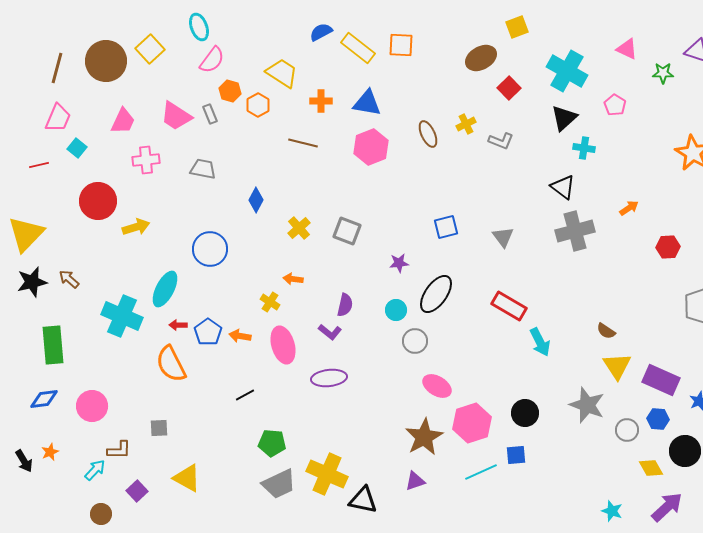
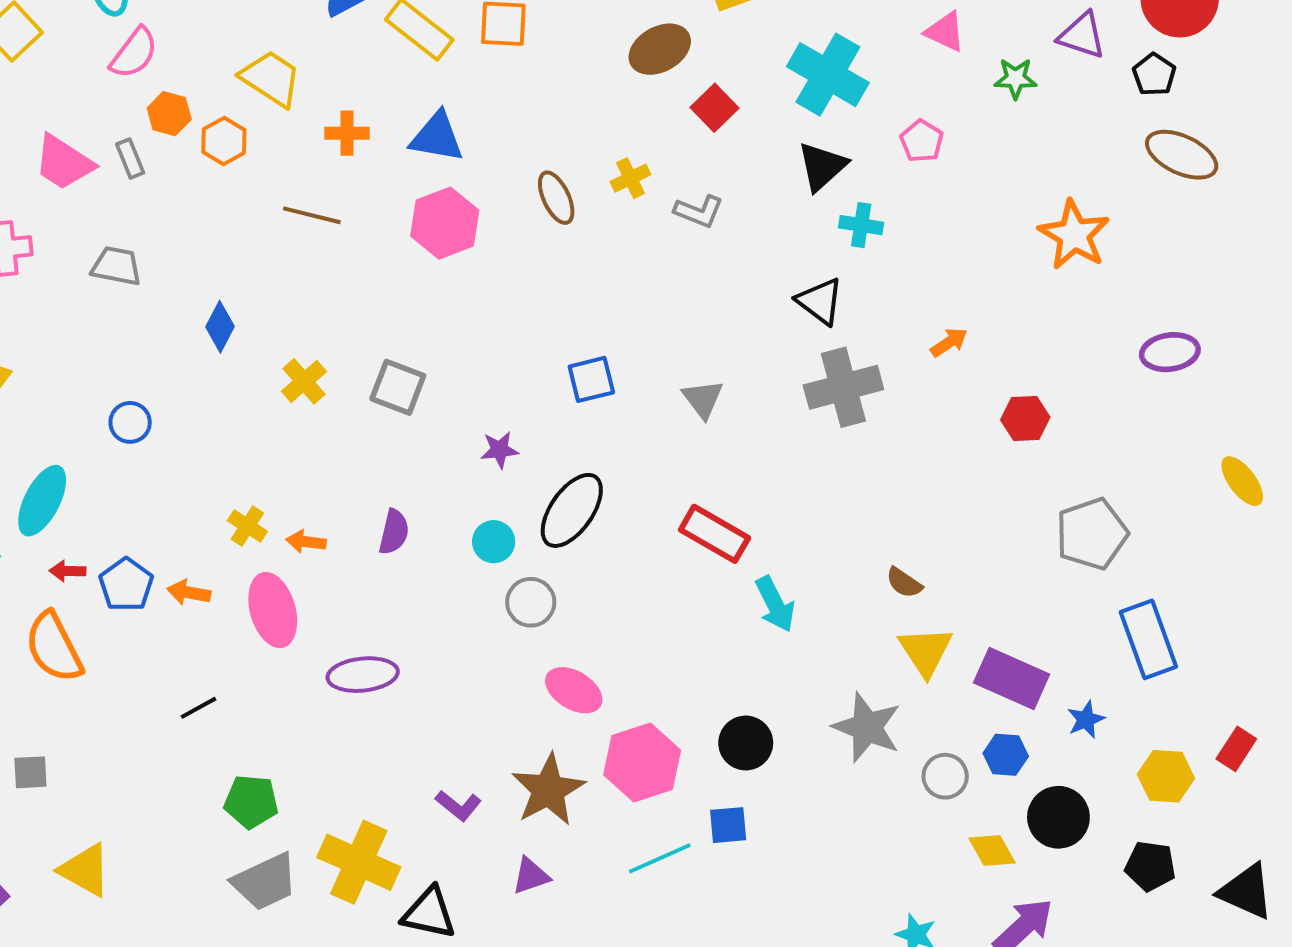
blue circle: (210, 249) -> (130, 422), size x0.6
orange arrow: (293, 279) -> (306, 542), moved
purple L-shape: (330, 332) -> (458, 806), moved

